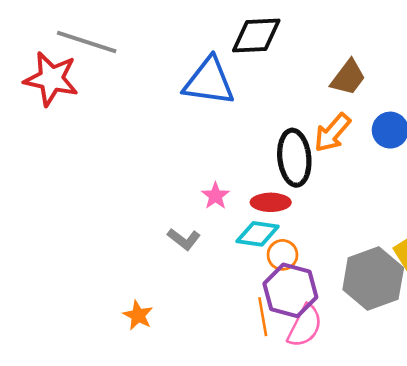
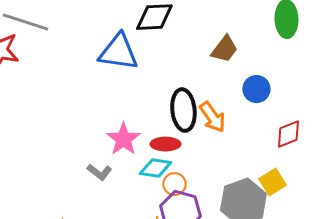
orange arrow: (332, 133) -> (212, 117), moved, turned -76
pink star: (215, 196) -> (123, 139), size x1.6

